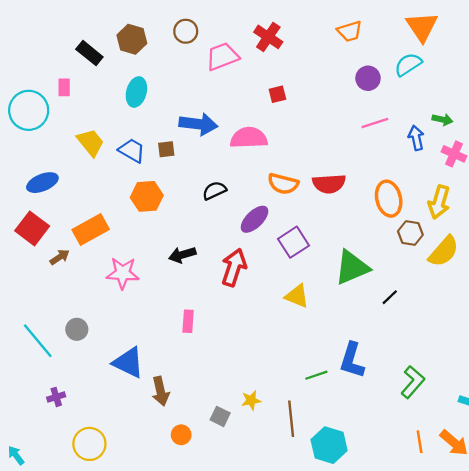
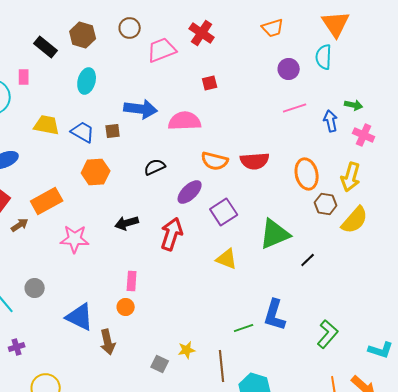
cyan semicircle: (408, 64) -> (324, 57), turned -55
yellow trapezoid: (91, 142) -> (47, 125), turned -40
orange circle: (181, 435) -> (126, 307), moved

